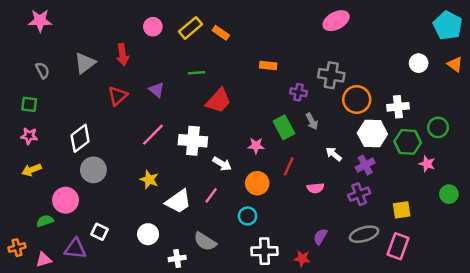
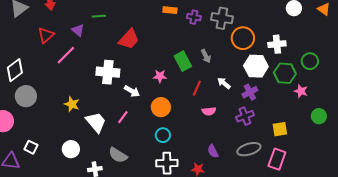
green line: (197, 73) -> (99, 16), moved
purple cross: (298, 92) -> (194, 17), moved
pink line: (153, 135) -> (66, 55), moved
red line: (289, 166) -> (197, 88), moved
white trapezoid: (178, 201) -> (96, 122), turned -95
cyan circle: (248, 216) -> (163, 135), moved
purple semicircle: (320, 237) -> (213, 151), turned -56

